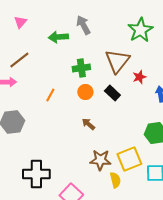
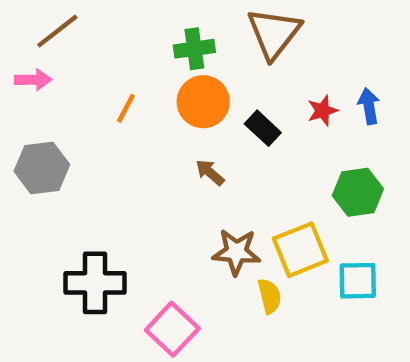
red star: (139, 77) -> (322, 111), moved
orange circle: (85, 92) -> (203, 102), size x1.5
black rectangle: (112, 93) -> (263, 128), moved

